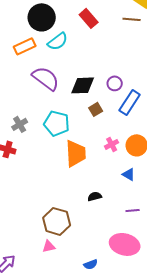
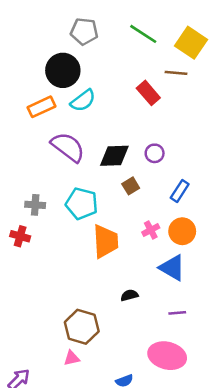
red rectangle: (89, 18) -> (148, 93), moved
blue rectangle: (130, 102) -> (180, 191), moved, size x0.7
gray cross: (20, 124) -> (35, 205), turned 35
blue triangle: (129, 174) -> (172, 268), size x1.6

